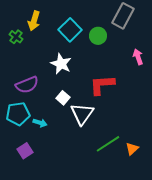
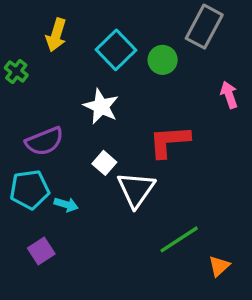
green cross: (16, 37) -> (16, 71), moved
orange triangle: (132, 149) -> (219, 266), moved

